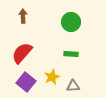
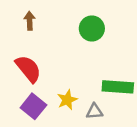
red semicircle: (22, 53) -> (28, 69), turned 100
green rectangle: (71, 54) -> (118, 87), moved, size x1.6

